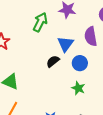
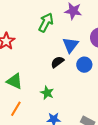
green star: (78, 88) -> (47, 93), moved

